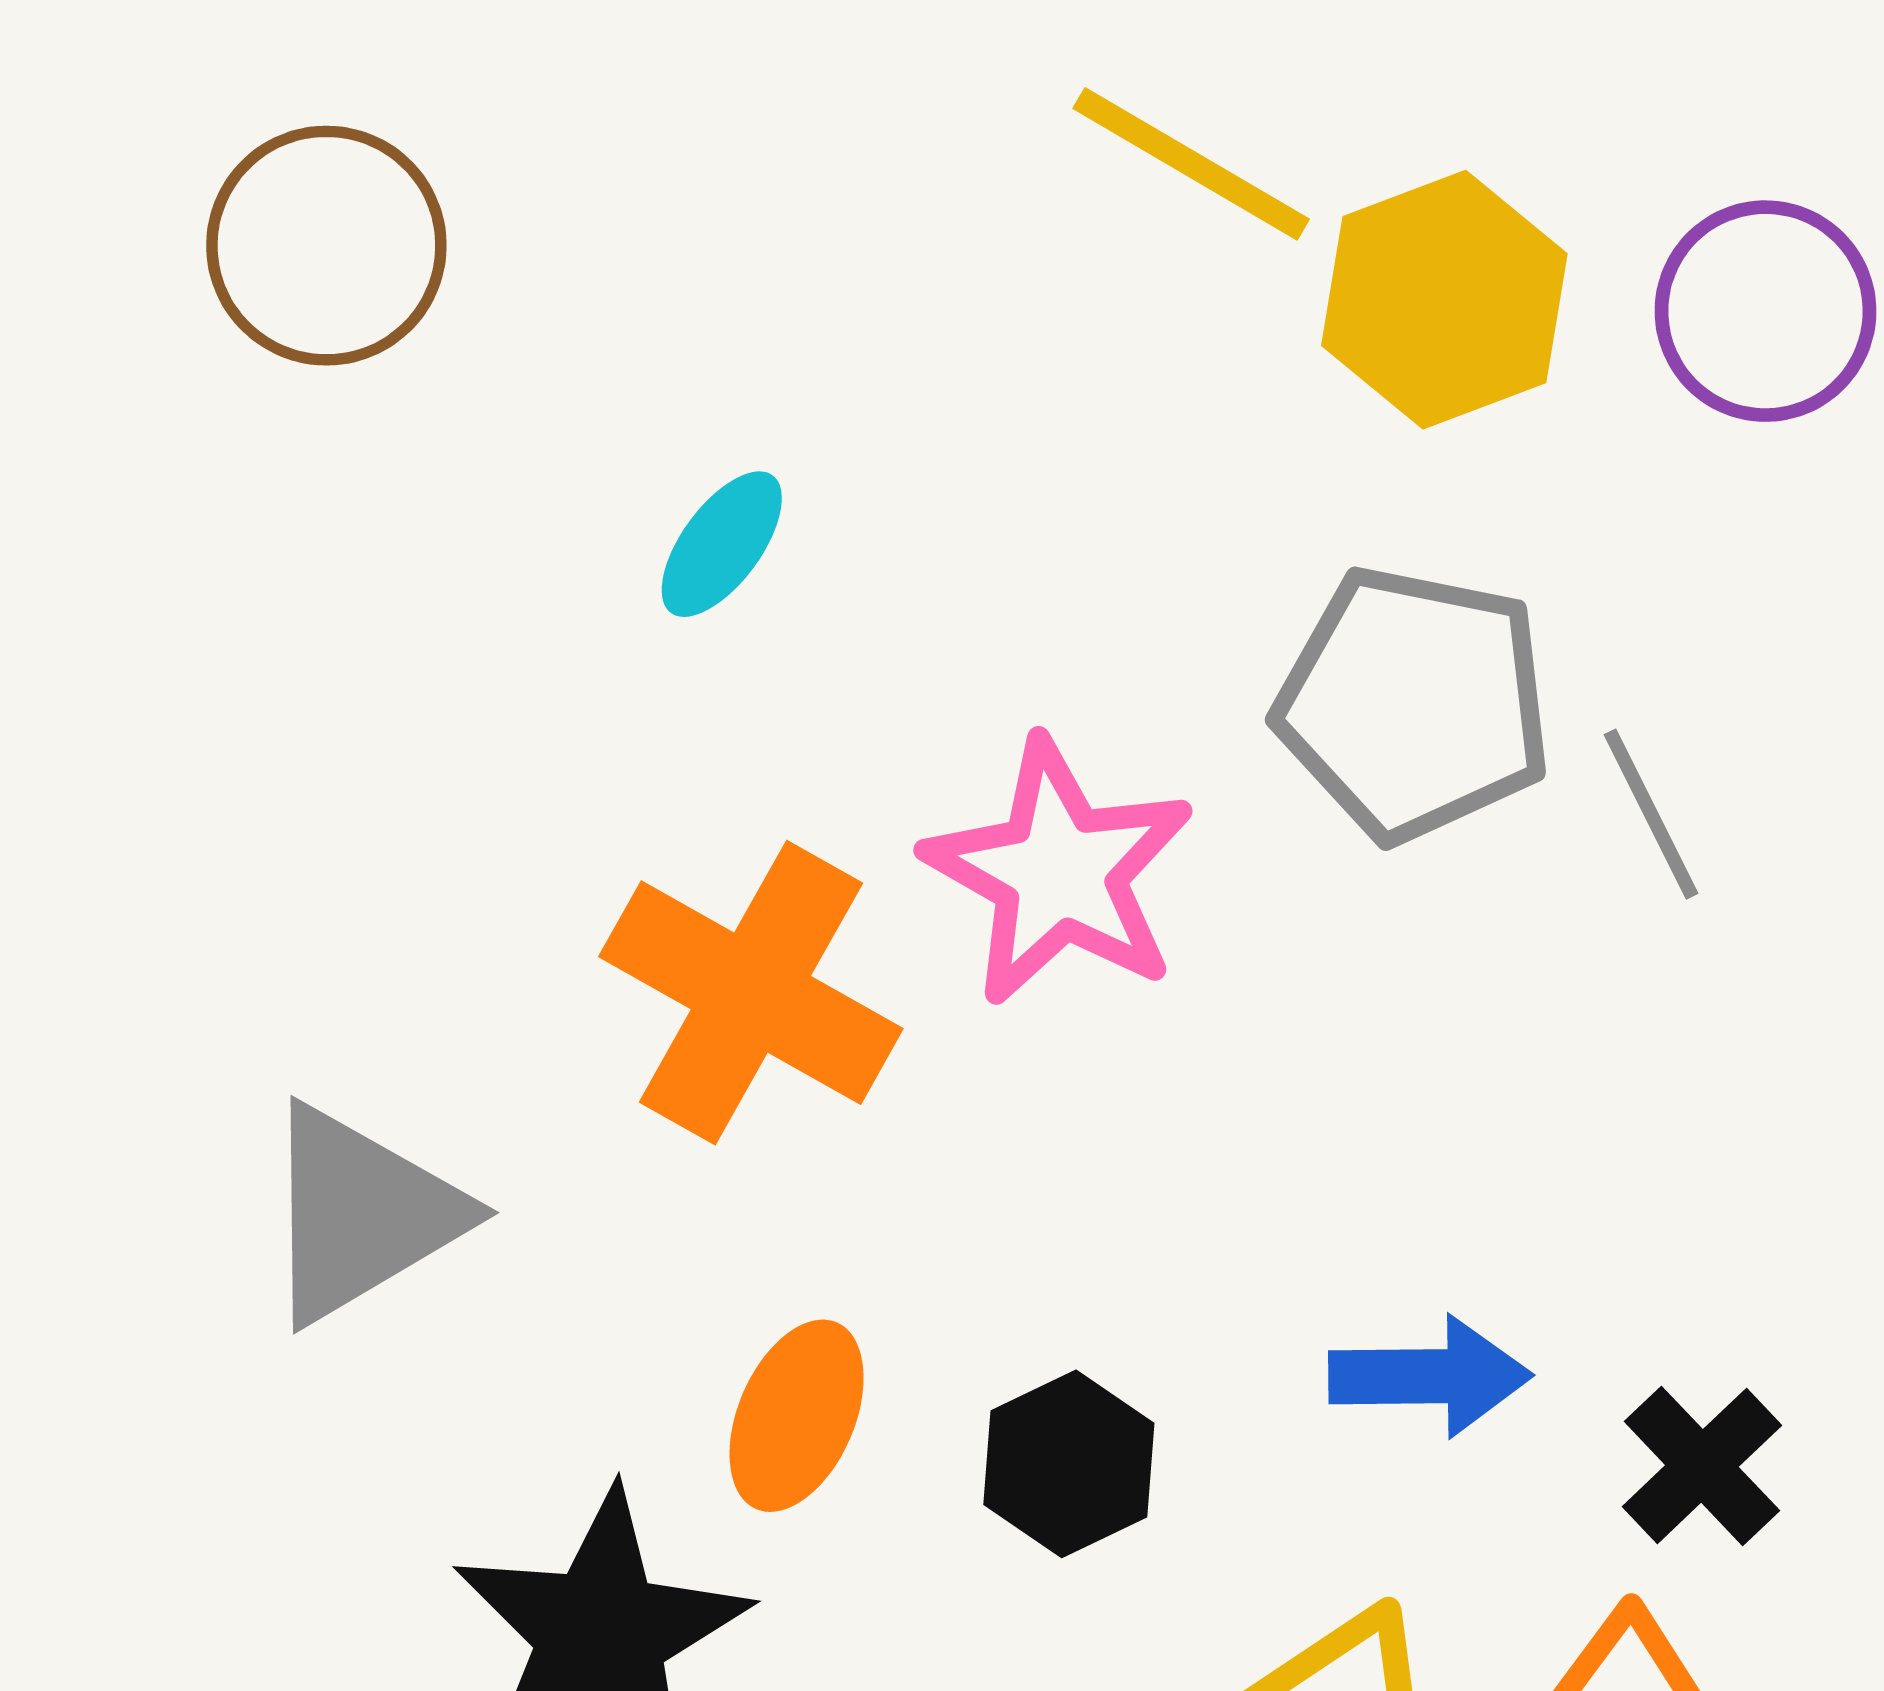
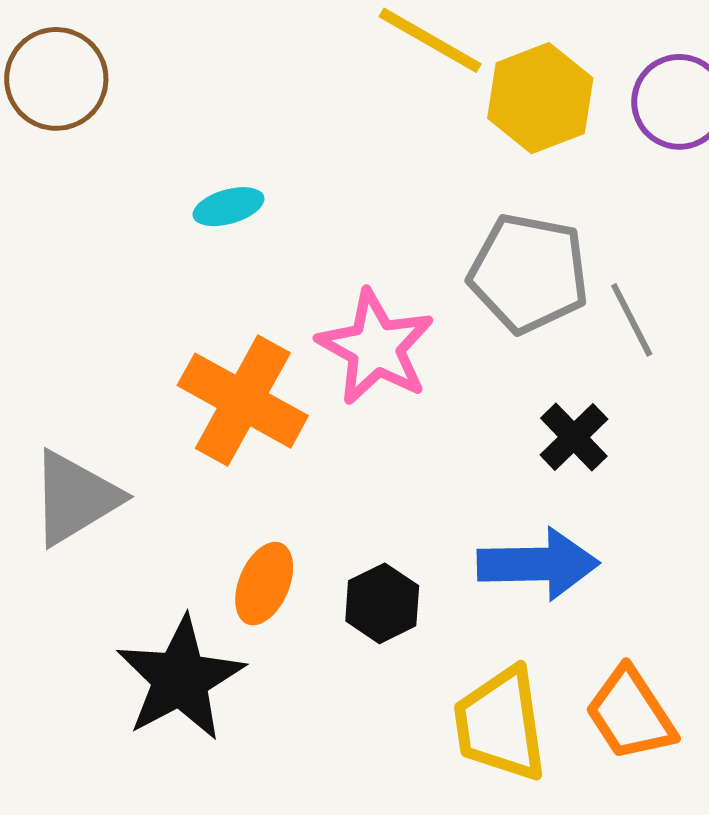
cyan ellipse: (722, 544) -> (228, 207), turned 38
blue arrow: (1430, 1376) -> (538, 564), size x1.4
black cross: (1702, 1466) -> (574, 437), moved

